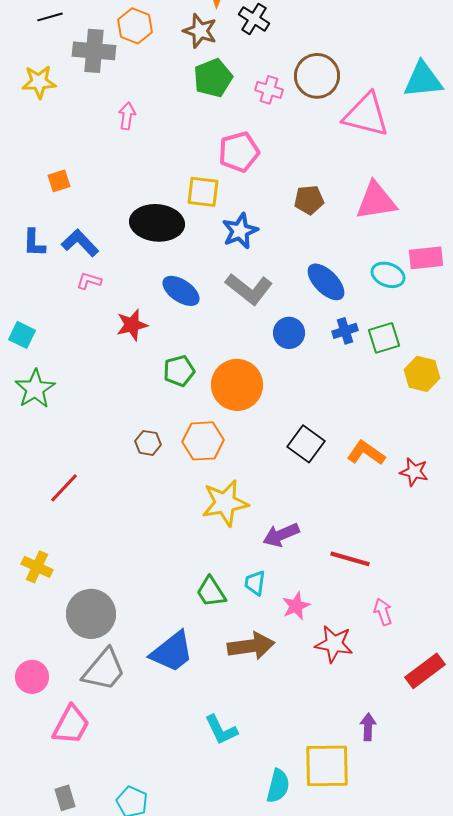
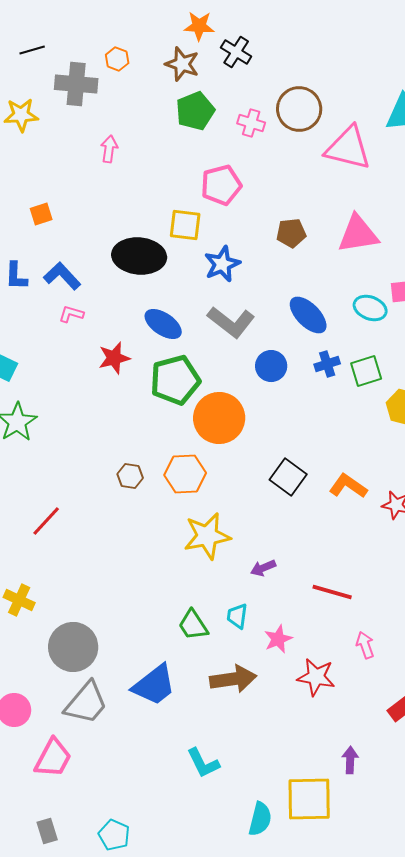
orange hexagon: (135, 26) -> (117, 59), size x0.7
green pentagon: (179, 371) -> (175, 380), moved, size x1.6
purple arrow: (281, 535) -> (263, 568), size x0.7

